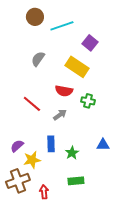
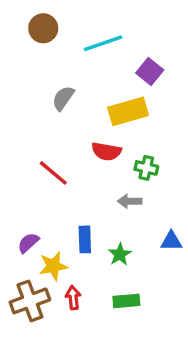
brown circle: (35, 17) -> (43, 28), moved
yellow rectangle: (77, 67) -> (128, 111), turned -50
gray arrow: (60, 115) -> (130, 201), moved, turned -144
red arrow: (44, 192) -> (73, 298), moved

